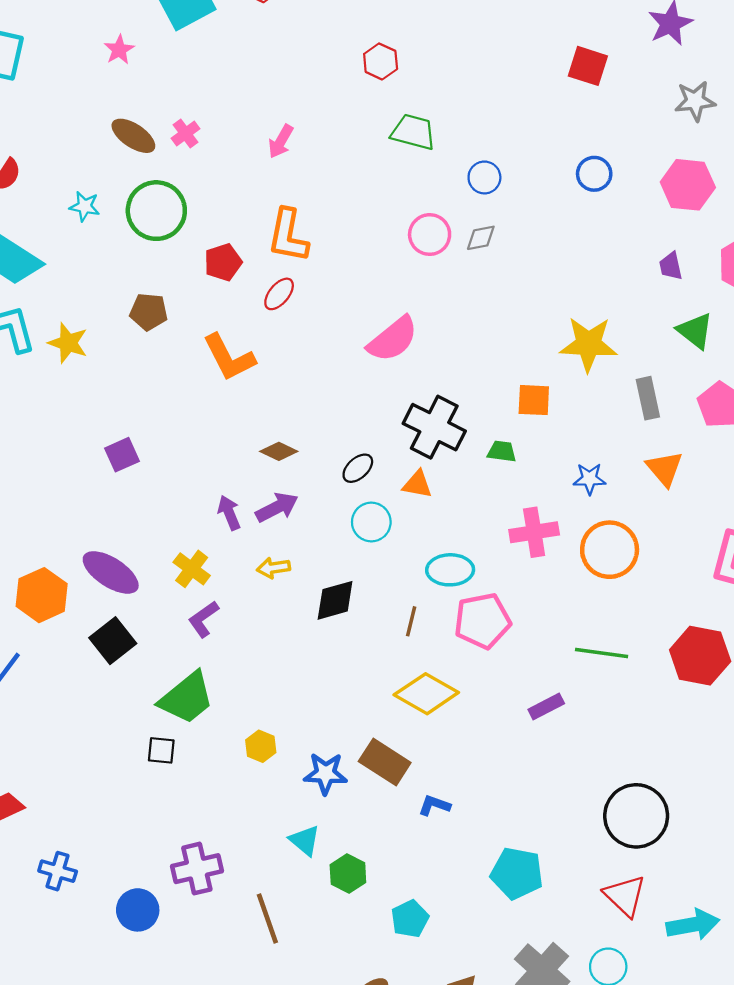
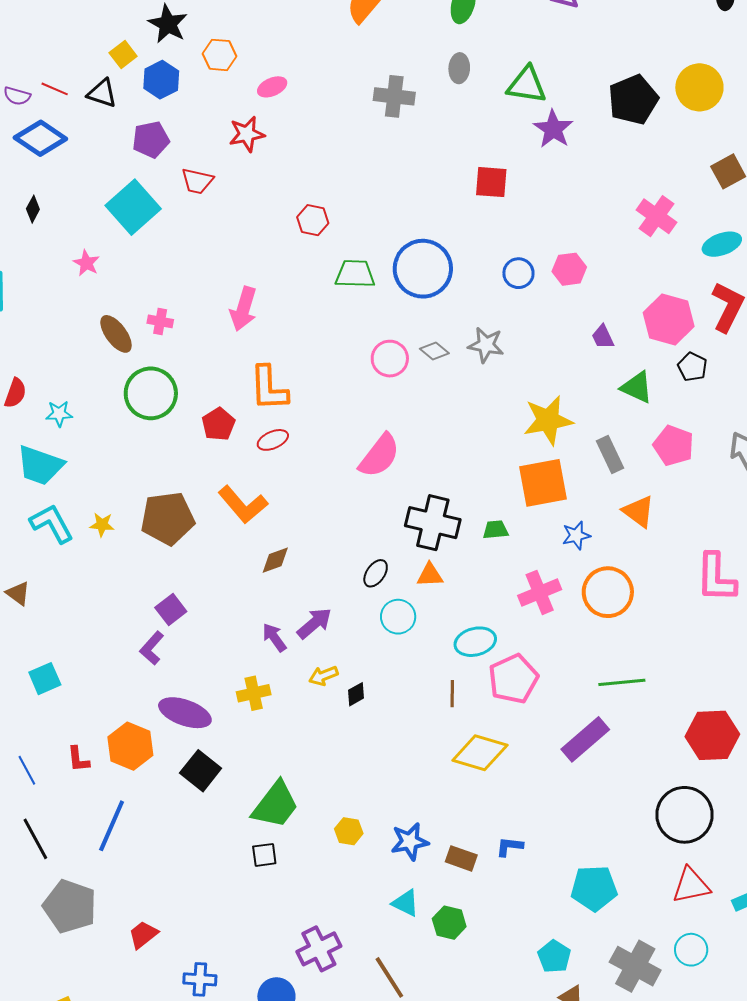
gray star: (695, 101) -> (486, 345), moved, turned 30
pink cross: (185, 134) -> (160, 321), turned -30
brown ellipse: (133, 136) -> (116, 334), turned 33
pink arrow: (281, 141) -> (243, 309), size x1.4
blue circle: (484, 177) -> (423, 269), moved, size x2.0
pink hexagon: (688, 185) -> (569, 269), moved, size x0.7
cyan star: (85, 206) -> (59, 414), moved
gray diamond: (481, 238) -> (434, 351), turned 64
red ellipse: (279, 294) -> (273, 440), turned 40
brown pentagon: (149, 312) -> (168, 518), moved, size x1.6
yellow star: (68, 343) -> (102, 525), size x0.7
orange square: (534, 400) -> (543, 483), moved, size x1.6
brown diamond: (279, 451) -> (275, 560), moved, turned -32
yellow cross: (192, 569) -> (254, 693), turned -36
black diamond: (335, 600) -> (356, 694), moved, size x0.6
purple L-shape: (203, 619) -> (152, 648), moved
red hexagon: (700, 656) -> (712, 735), moved
purple rectangle: (546, 707) -> (585, 739), size x1.6
brown rectangle: (385, 762) -> (461, 858), moved, size x0.7
red triangle: (625, 896) -> (691, 886), turned -42
cyan pentagon: (410, 919) -> (554, 956), moved

